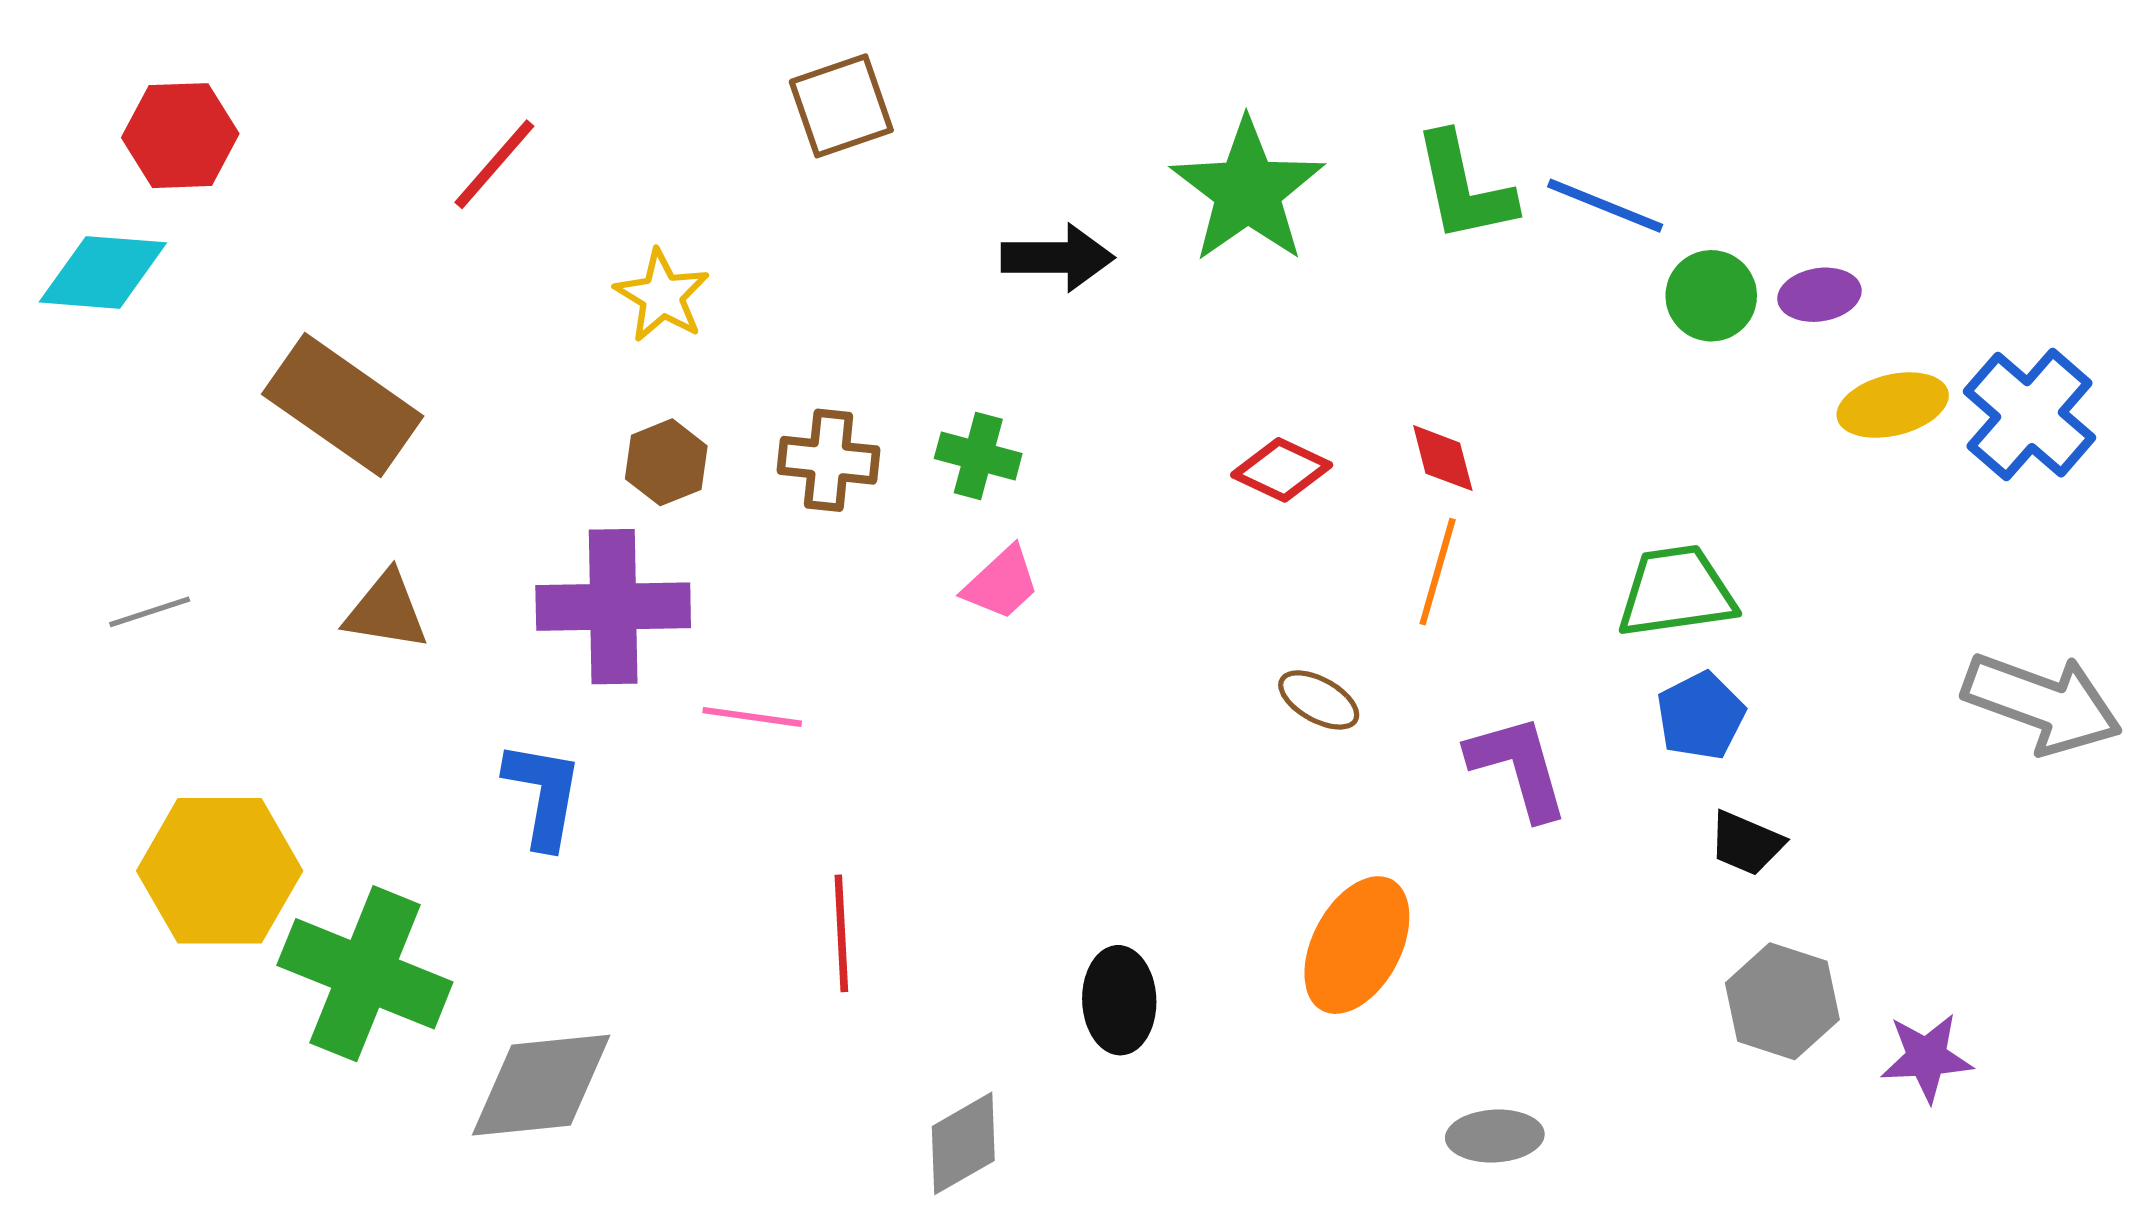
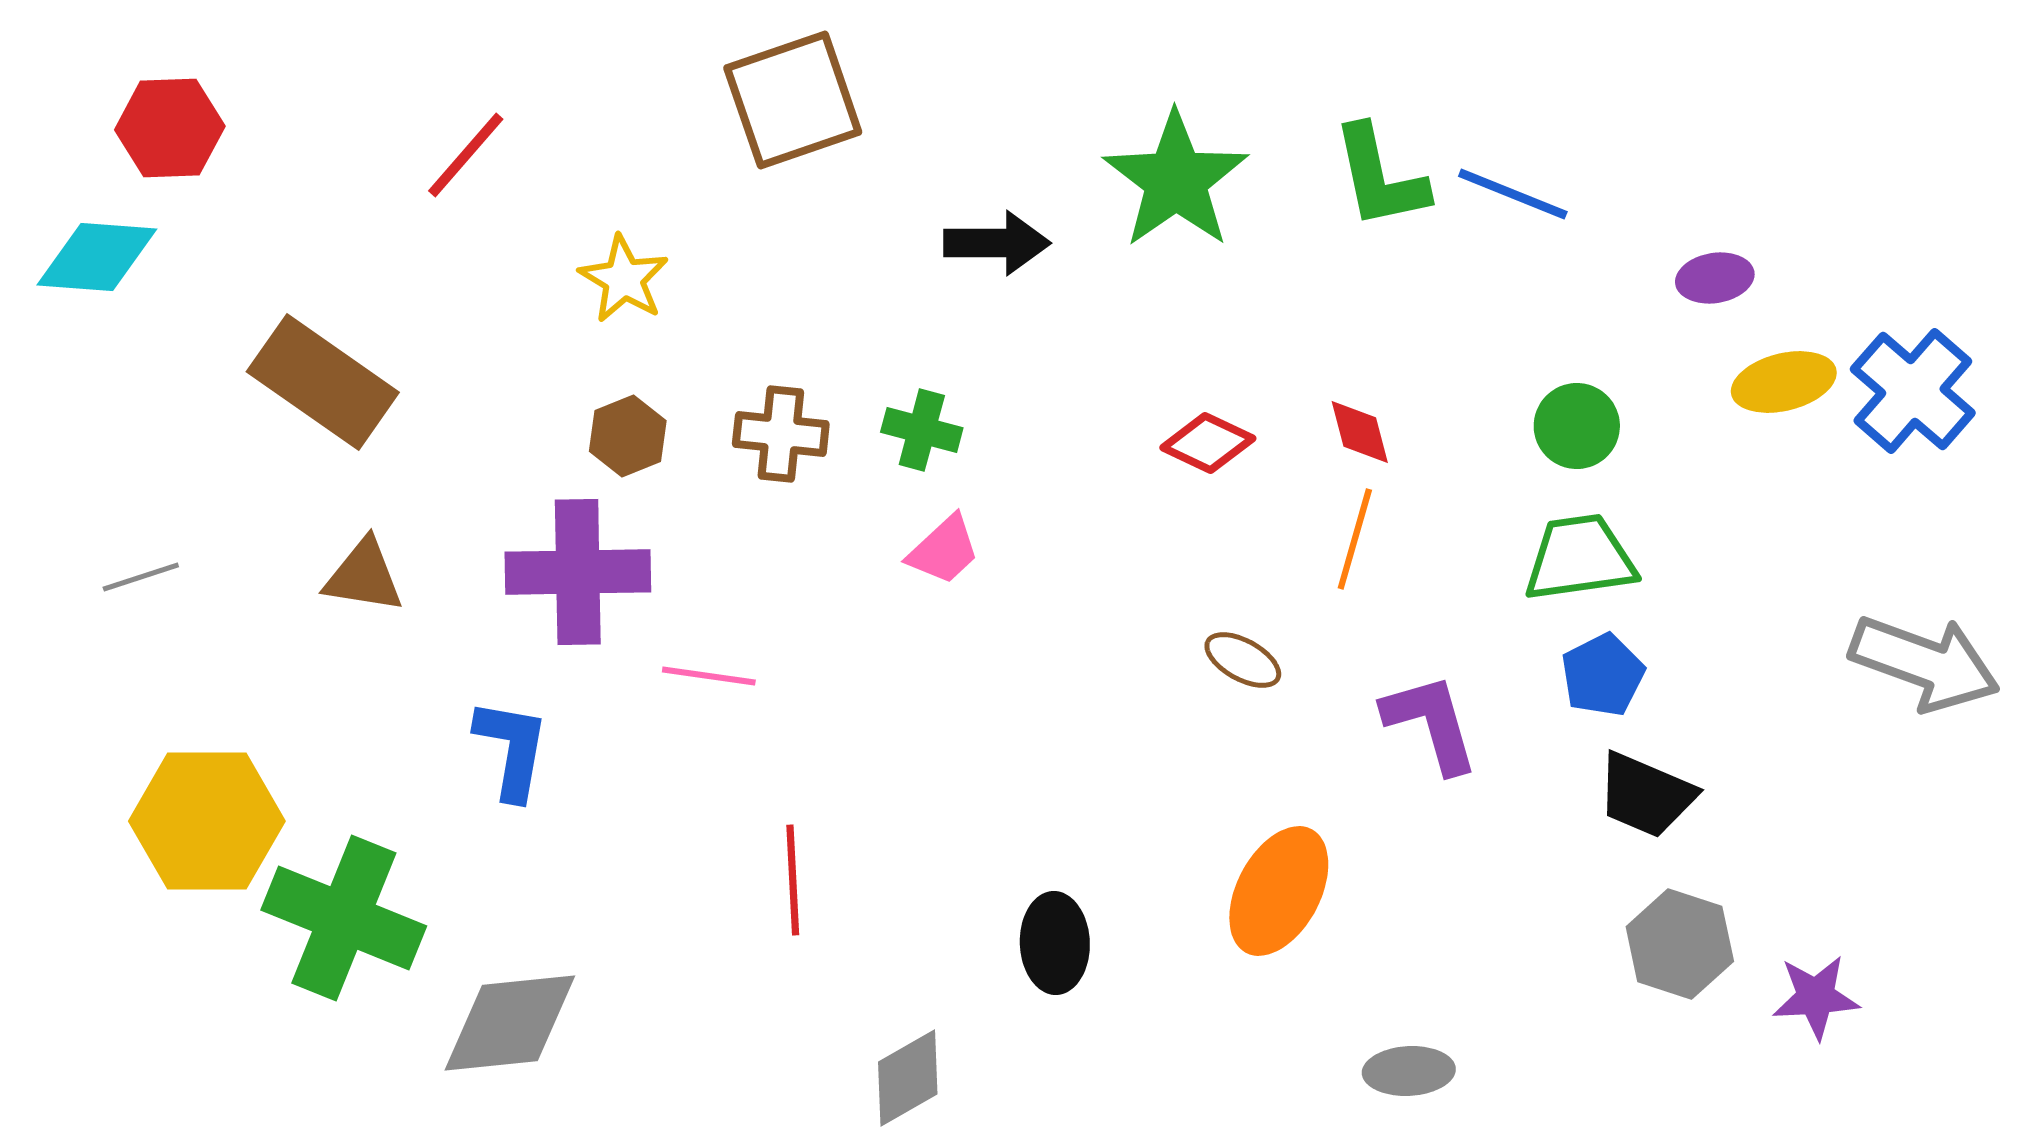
brown square: (841, 106) -> (793, 100), size x1.4
green circle: (1711, 296) -> (1577, 426), moved
black trapezoid: (1746, 843) -> (1646, 795), size x1.4

